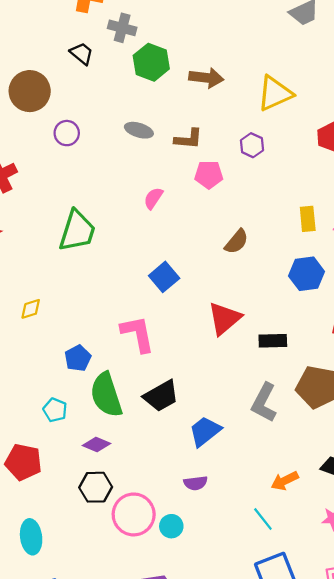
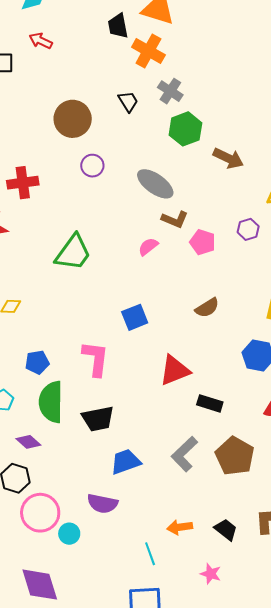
gray ellipse: (139, 130) -> (155, 184), size x1.5
brown L-shape: (188, 139) -> (175, 219), moved
purple semicircle: (196, 483) -> (102, 504), size x1.4

